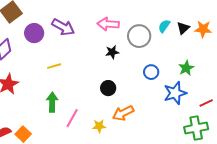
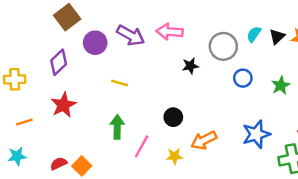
pink arrow: (108, 24) -> (170, 32), moved
yellow line: (54, 66) -> (120, 83), turned 32
blue circle: (151, 72) -> (243, 78), moved
black circle: (108, 88) -> (173, 117), moved
blue star: (175, 93) -> (256, 134), moved

